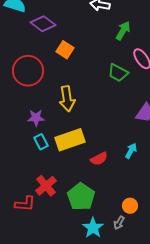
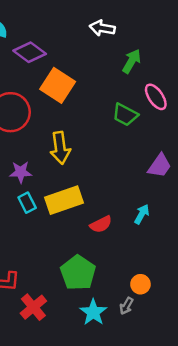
orange square: (65, 50) -> (58, 85), size x1.5
red cross: (46, 186) -> (33, 307), moved

